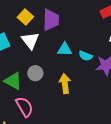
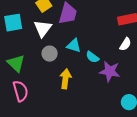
gray circle: (35, 73) -> (50, 54), moved

